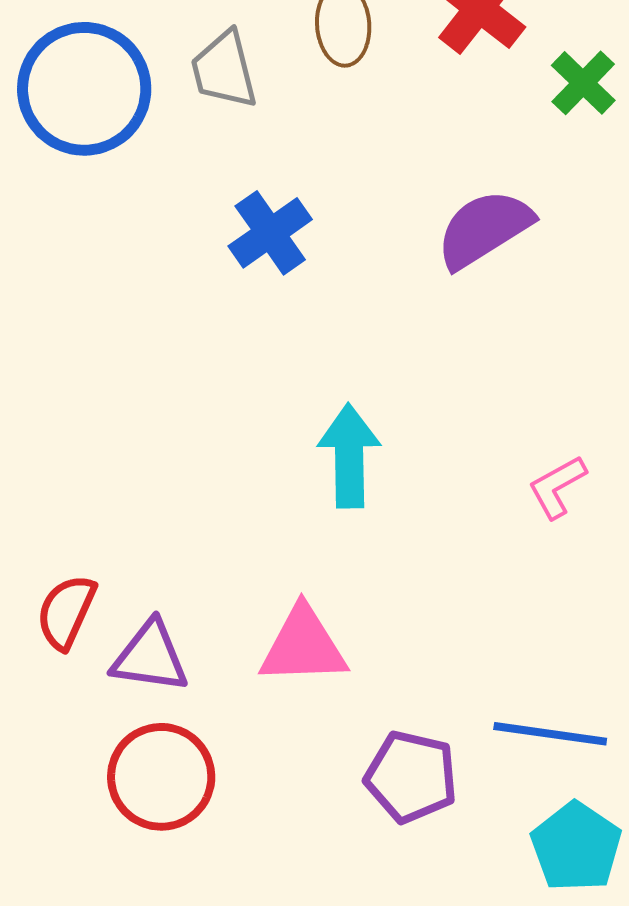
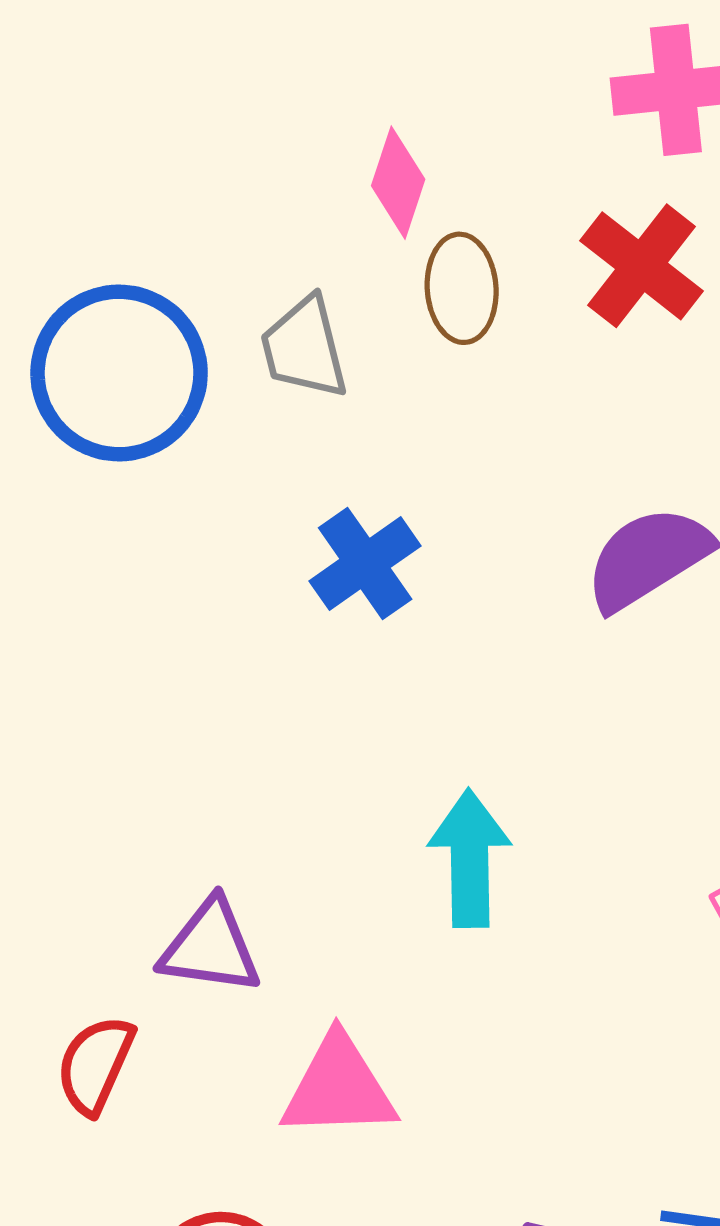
pink triangle: (303, 646) -> (339, 1087), moved
purple triangle: (150, 657) -> (210, 947), moved

